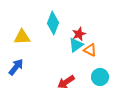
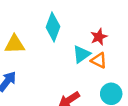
red star: (79, 34) -> (99, 37), moved

